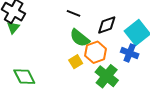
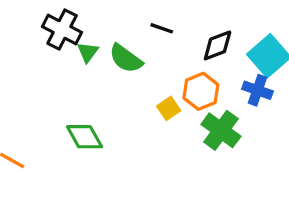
green triangle: (13, 28) -> (88, 52), moved
green semicircle: (80, 38) -> (126, 59), moved

